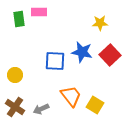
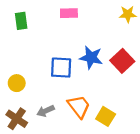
pink rectangle: (39, 12) -> (69, 13), moved
yellow star: (100, 23) -> (128, 14), moved
gray arrow: (41, 109) -> (46, 111), moved

